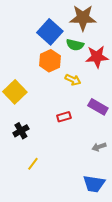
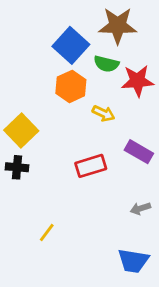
red rectangle: (64, 117) -> (91, 166), size x1.5
black cross: (21, 131) -> (17, 167), moved, turned 35

